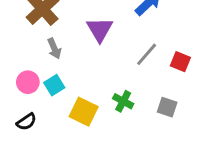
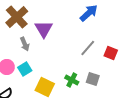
purple triangle: (100, 29) -> (44, 29), moved
gray square: (167, 107) -> (93, 79), moved

